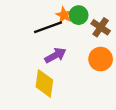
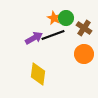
black line: (48, 27) -> (53, 35), moved
purple arrow: (55, 55) -> (34, 38), moved

